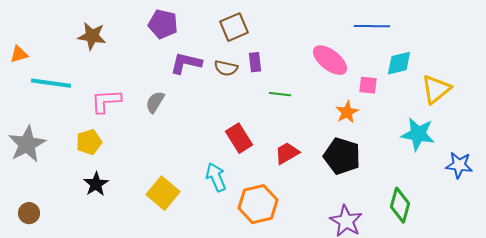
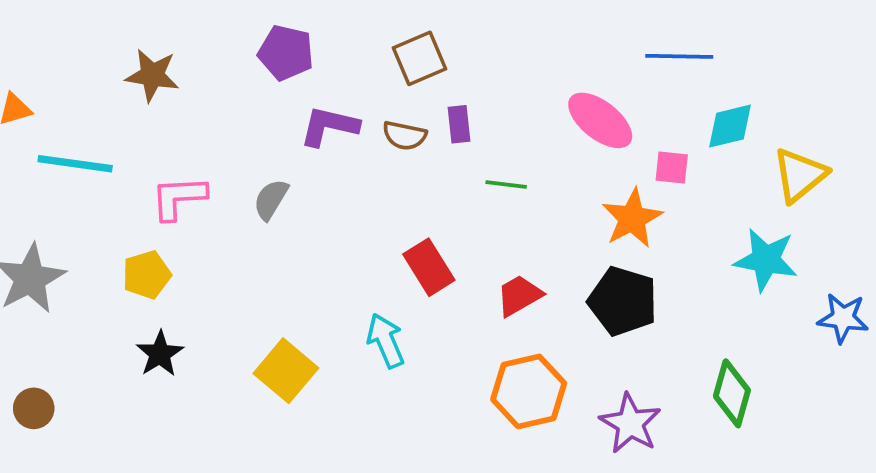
orange star: (347, 112) -> (632, 218), size x1.4
orange hexagon: (258, 204) -> (529, 391), moved

